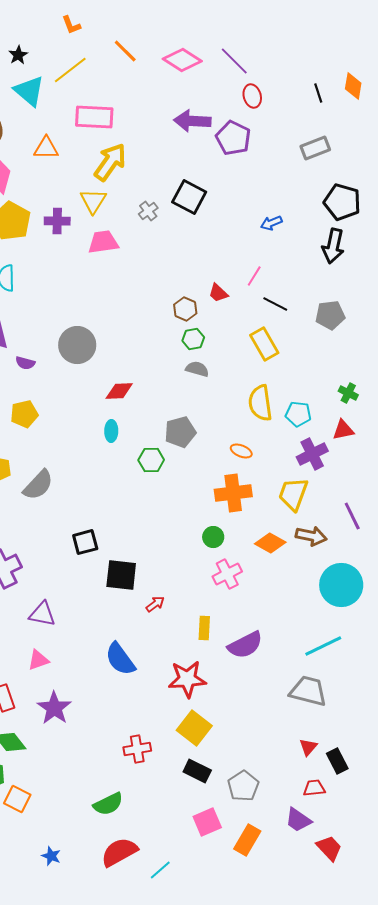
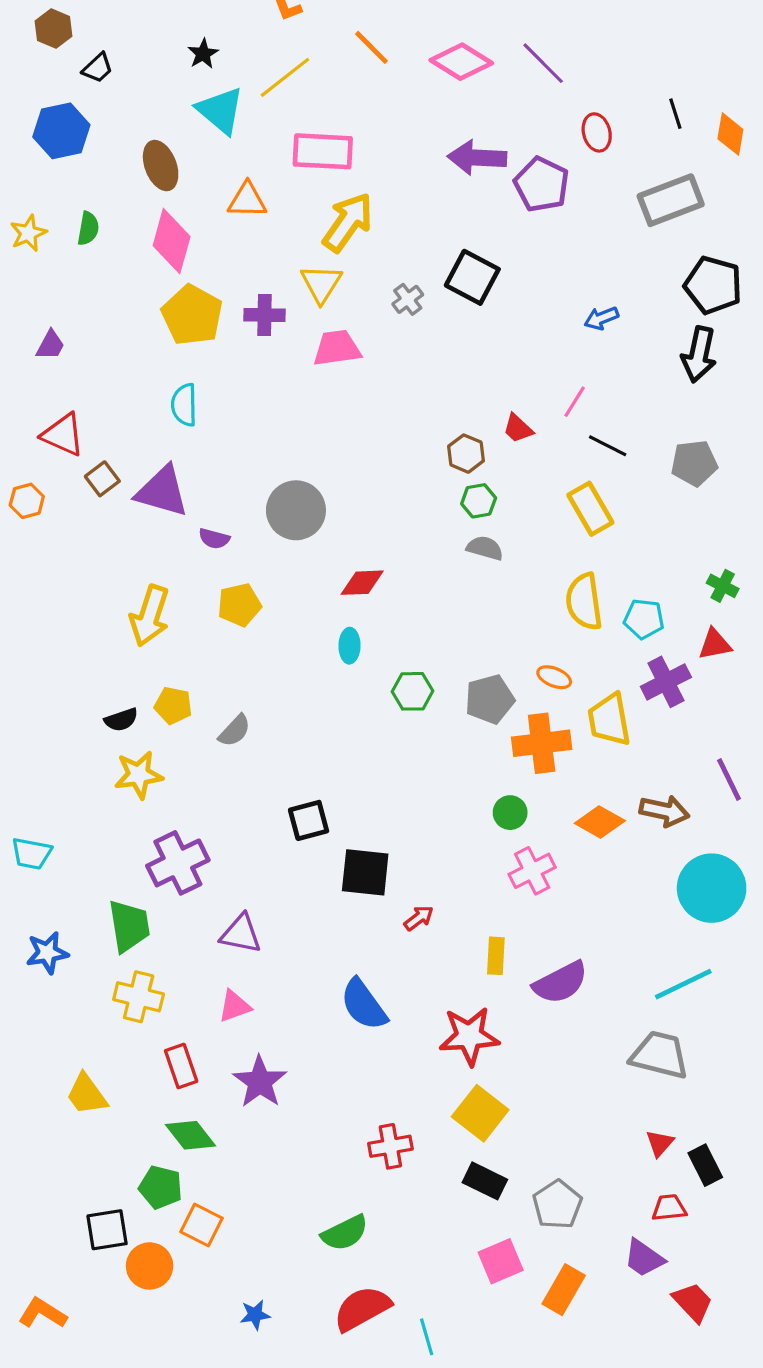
orange diamond: (353, 86) -> (730, 134), moved
red ellipse: (252, 96) -> (597, 132), moved
gray rectangle: (315, 148) -> (671, 200), size x1.4
yellow pentagon: (24, 414) -> (239, 605), moved
gray pentagon: (180, 432) -> (490, 699), moved
gray semicircle: (38, 485) -> (235, 731), size x0.7
yellow trapezoid: (293, 494) -> (609, 720), moved, turned -30
blue star: (51, 856) -> (255, 1315), turned -30
cyan line: (160, 870) -> (427, 1337), turned -65

